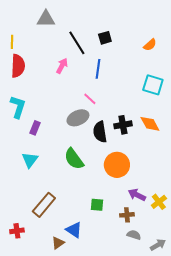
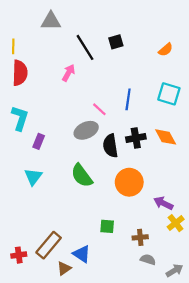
blue line: (98, 69) -> (128, 99), moved
purple arrow: (137, 195) -> (163, 203), moved
brown rectangle: (44, 205) -> (49, 245), moved

